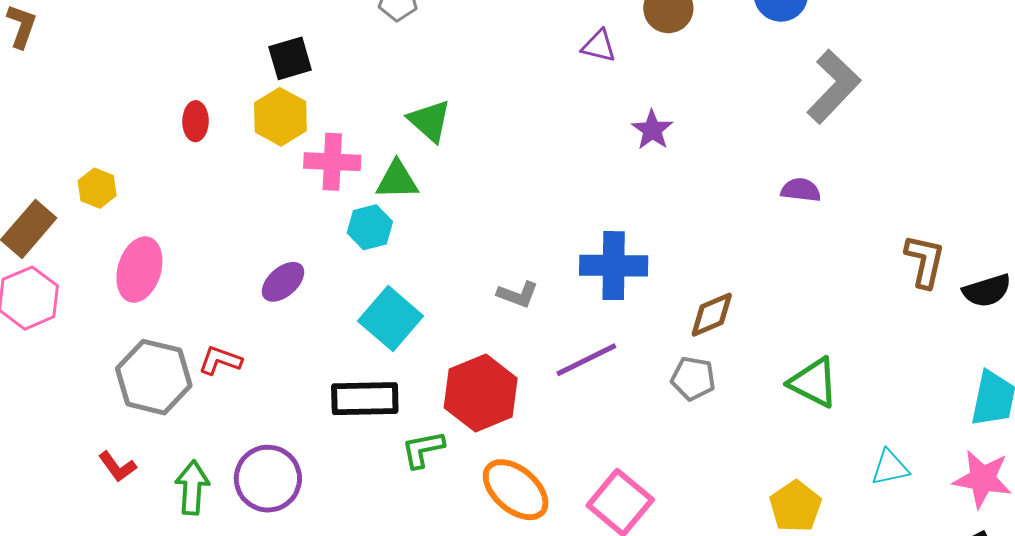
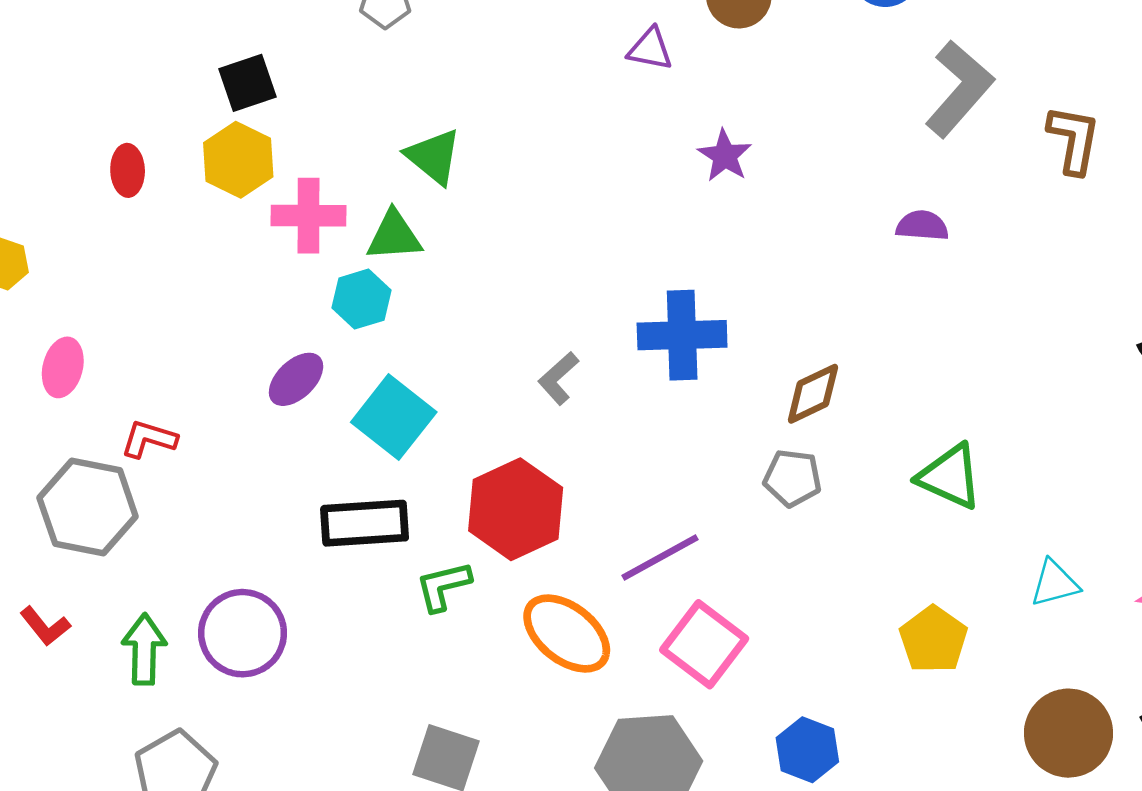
brown L-shape: (925, 261) -> (1074, 139), moved
pink ellipse: (139, 270) -> (63, 367), size x0.7
purple ellipse: (283, 282) -> (296, 379), moved
gray L-shape: (518, 294) -> (558, 378), turned 120
red L-shape: (220, 360) -> (149, 439), moved
purple line: (586, 360) -> (660, 557), moved

